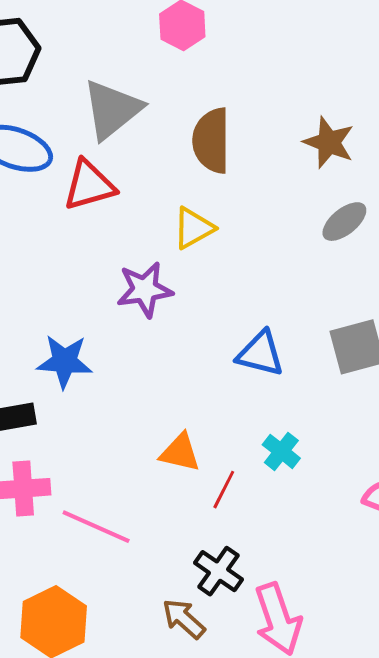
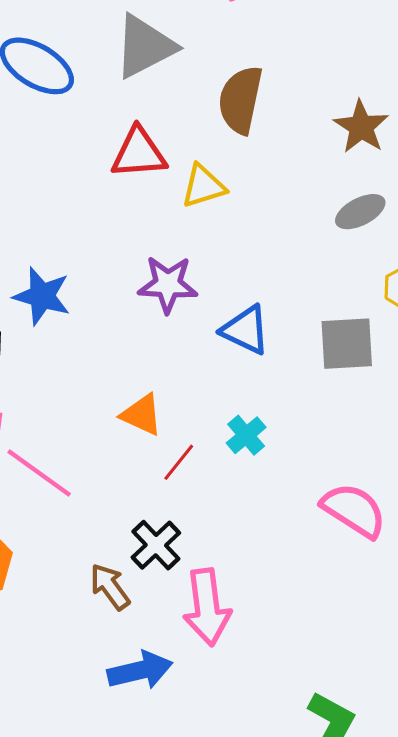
red triangle: (89, 185) -> (139, 153), moved
purple star: (145, 290) -> (168, 284), moved

